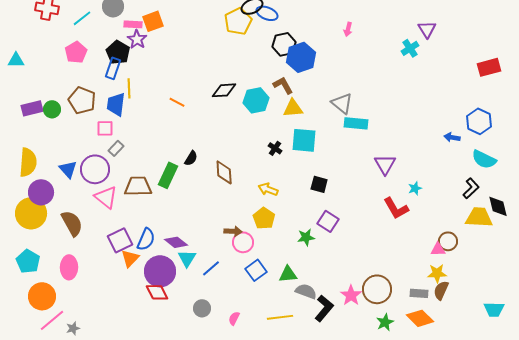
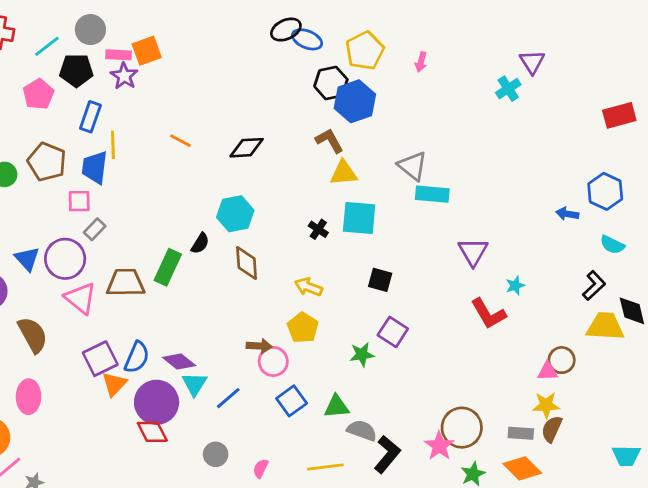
yellow pentagon: (238, 21) -> (365, 51), moved
black pentagon: (118, 52) -> (76, 70), moved, turned -30
cyan hexagon: (256, 100) -> (235, 214), moved
orange line: (177, 102) -> (180, 141), moved
cyan semicircle: (484, 159) -> (612, 245), size x0.7
pink star: (351, 295) -> (439, 446), moved

